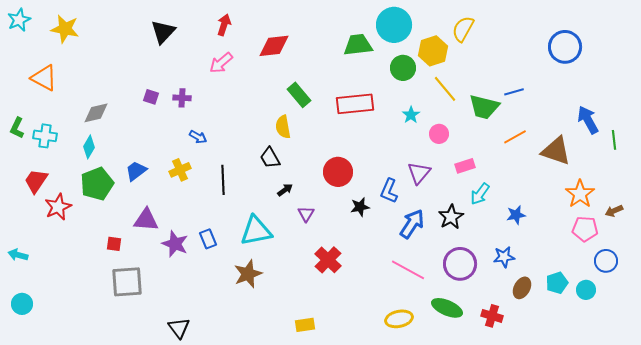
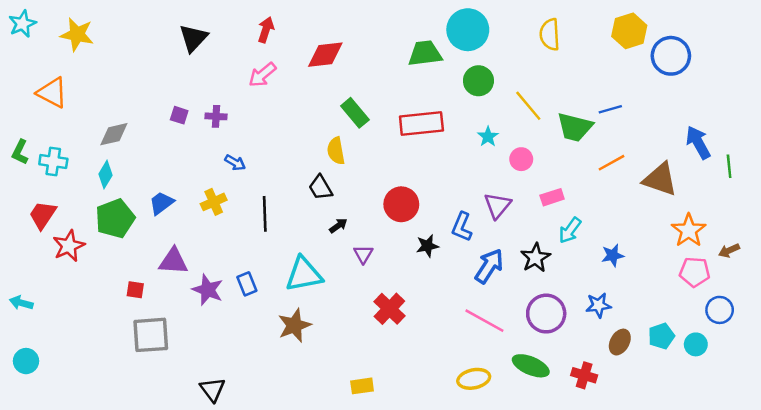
yellow semicircle: (463, 29) -> (550, 34), turned -32
yellow hexagon: (433, 51) -> (629, 31), moved

